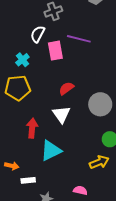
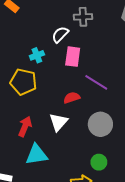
purple line: (79, 39) -> (96, 82), moved

